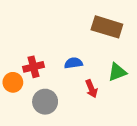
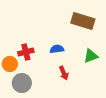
red arrow: (91, 89) -> (64, 73), moved
gray circle: (45, 102) -> (22, 83), moved

